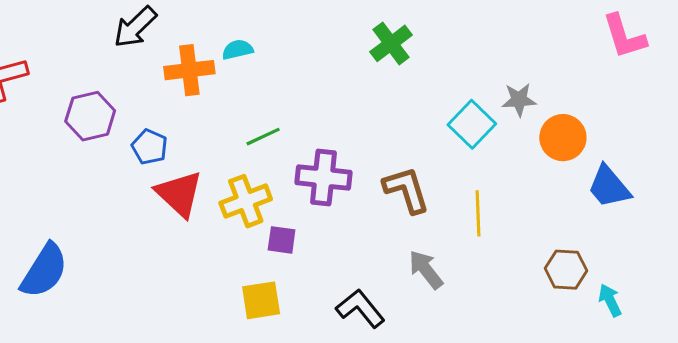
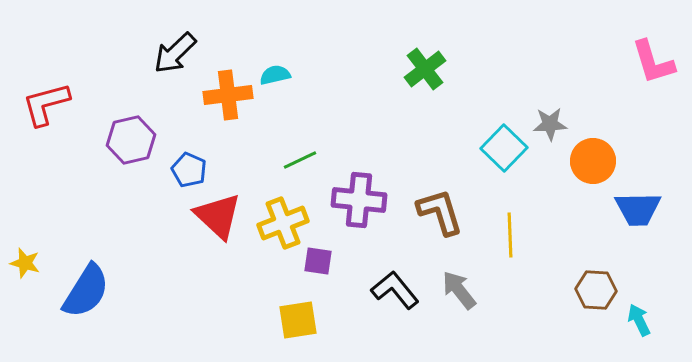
blue trapezoid: (609, 187) -> (638, 209), turned -51
black L-shape: (360, 308) -> (395, 290), moved

